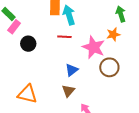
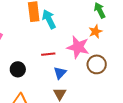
red line: (64, 37) -> (48, 54), moved
black circle: (28, 44) -> (18, 69), moved

